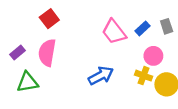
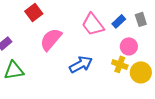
pink semicircle: (47, 53) -> (51, 39), moved, turned 30

